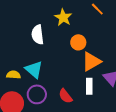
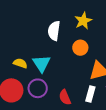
orange circle: (78, 42) -> (80, 48), moved

